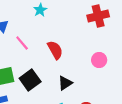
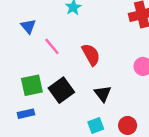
black triangle: (65, 83) -> (103, 94), turned -35

